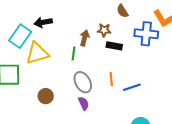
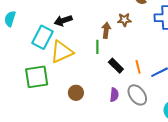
black rectangle: (114, 46) -> (116, 66), moved, turned 42
gray ellipse: (83, 82) -> (137, 95), moved
purple semicircle: (84, 103) -> (114, 95), turned 40

